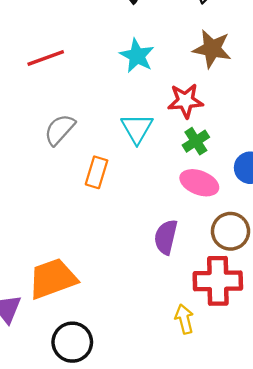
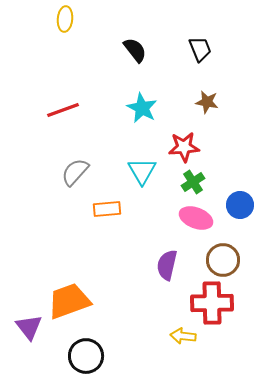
brown star: (212, 49) -> (207, 102), size x0.7
orange rectangle: (97, 172) -> (107, 209), turned 68
yellow arrow: (184, 319) -> (183, 336), turned -70

